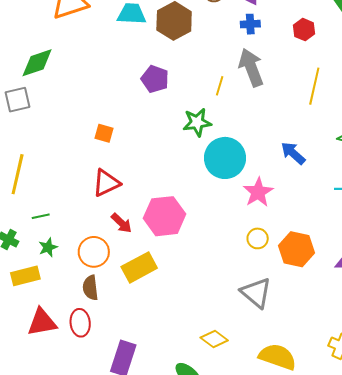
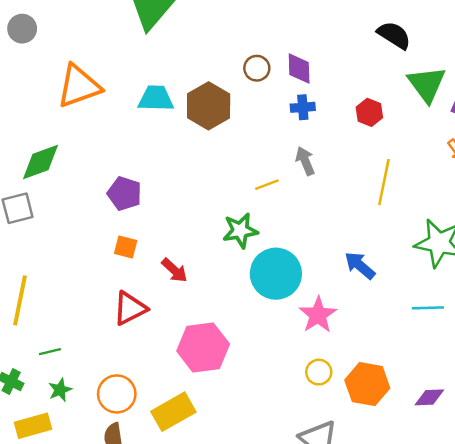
gray arrow: (251, 67) -> (305, 161), size x0.6
purple pentagon: (155, 79) -> (125, 194), moved
yellow line: (220, 86) -> (267, 185), turned 54
red arrow: (121, 223) -> (174, 270), moved

